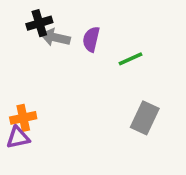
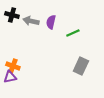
black cross: (39, 23) -> (12, 15), moved, turned 32
orange cross: (23, 118) -> (13, 66), turned 32

